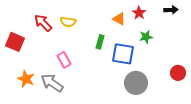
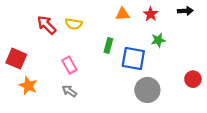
orange triangle: (119, 19) -> (122, 14), moved, turned -32
red square: (15, 42) -> (16, 59), moved
gray arrow: (52, 83) -> (69, 91), moved, size x0.6

